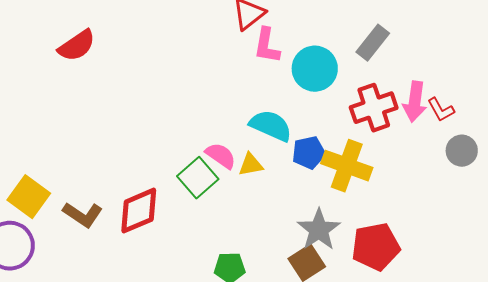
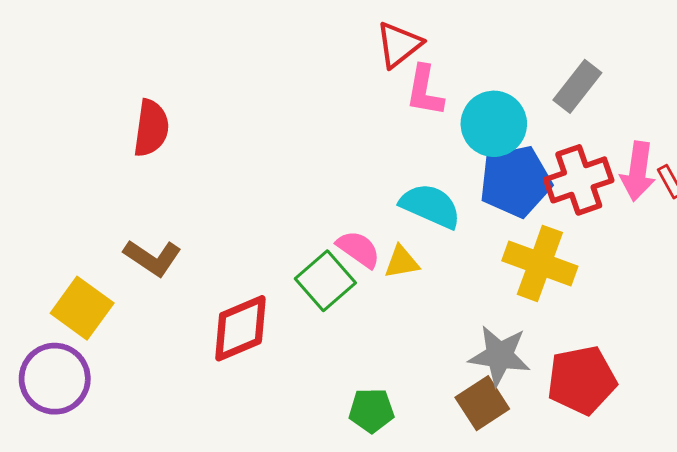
red semicircle: (77, 46) -> (151, 128), moved, turned -48
blue pentagon: (309, 153) -> (515, 181), moved, size x1.5
brown L-shape: (83, 215) -> (153, 258), moved
gray star: (319, 230) -> (500, 356), turned -30

